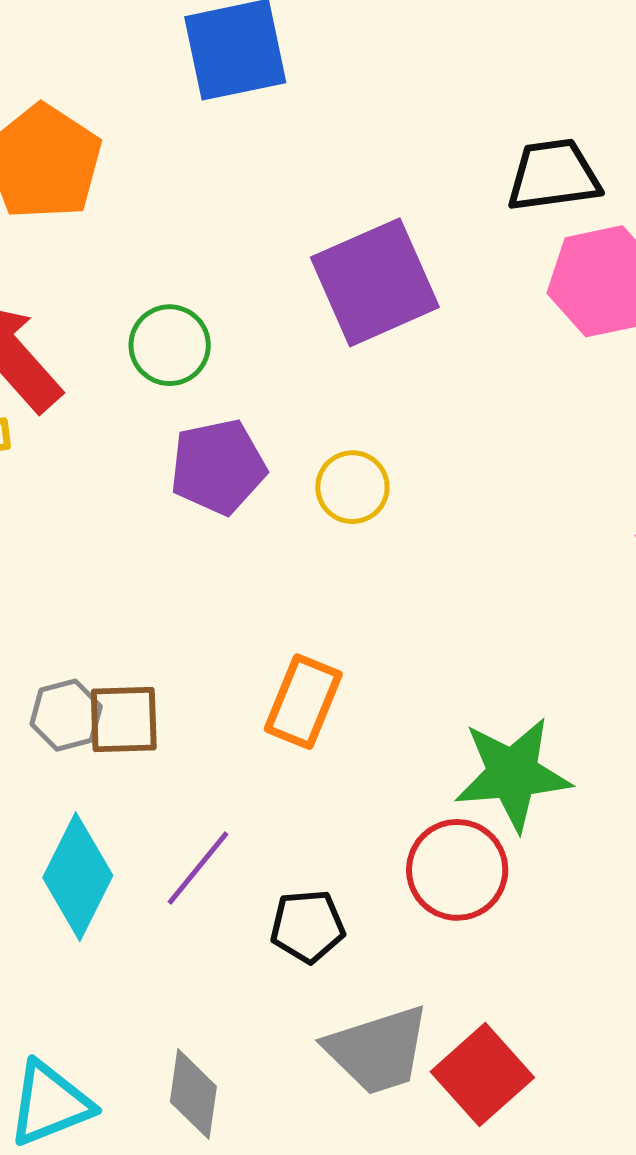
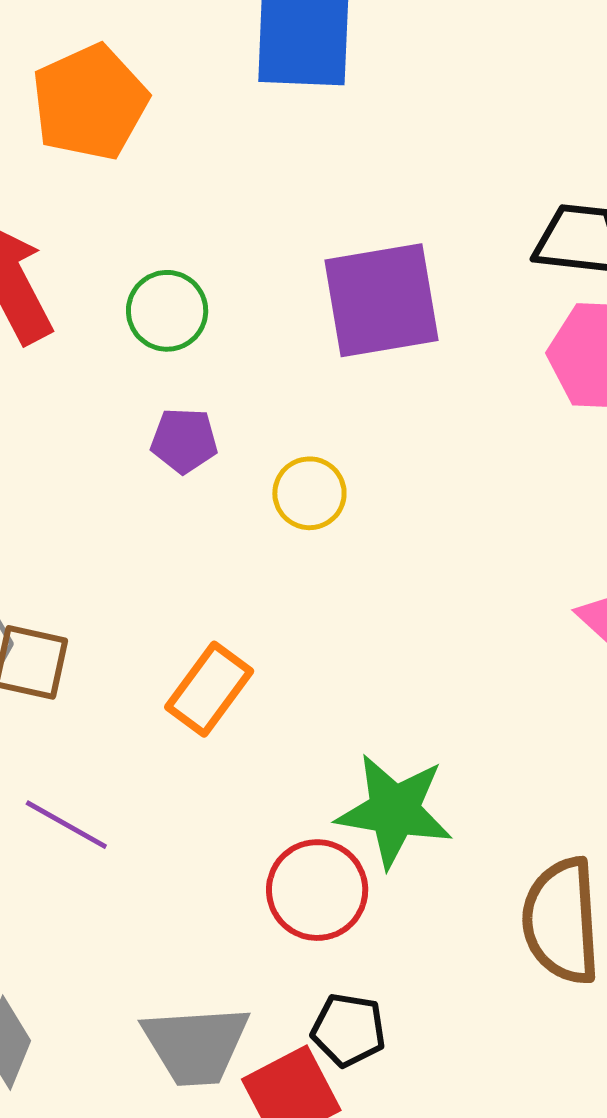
purple pentagon: (218, 467) -> (184, 441), size x0.7
purple line: (198, 868) -> (66, 825), turned 66
black pentagon: (308, 926) -> (348, 1030), moved

